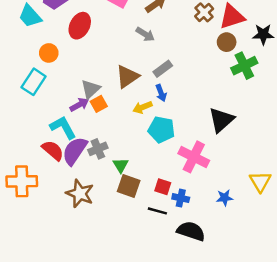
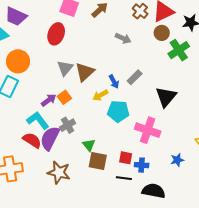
red ellipse: (80, 26) -> (56, 34), moved
gray arrow: (145, 34) -> (123, 38), moved
orange circle: (49, 53) -> (18, 61), size x1.5
gray rectangle: (163, 69) -> (135, 77), moved
gray triangle: (91, 89) -> (65, 68), moved
gray cross: (98, 149) -> (68, 125), moved

